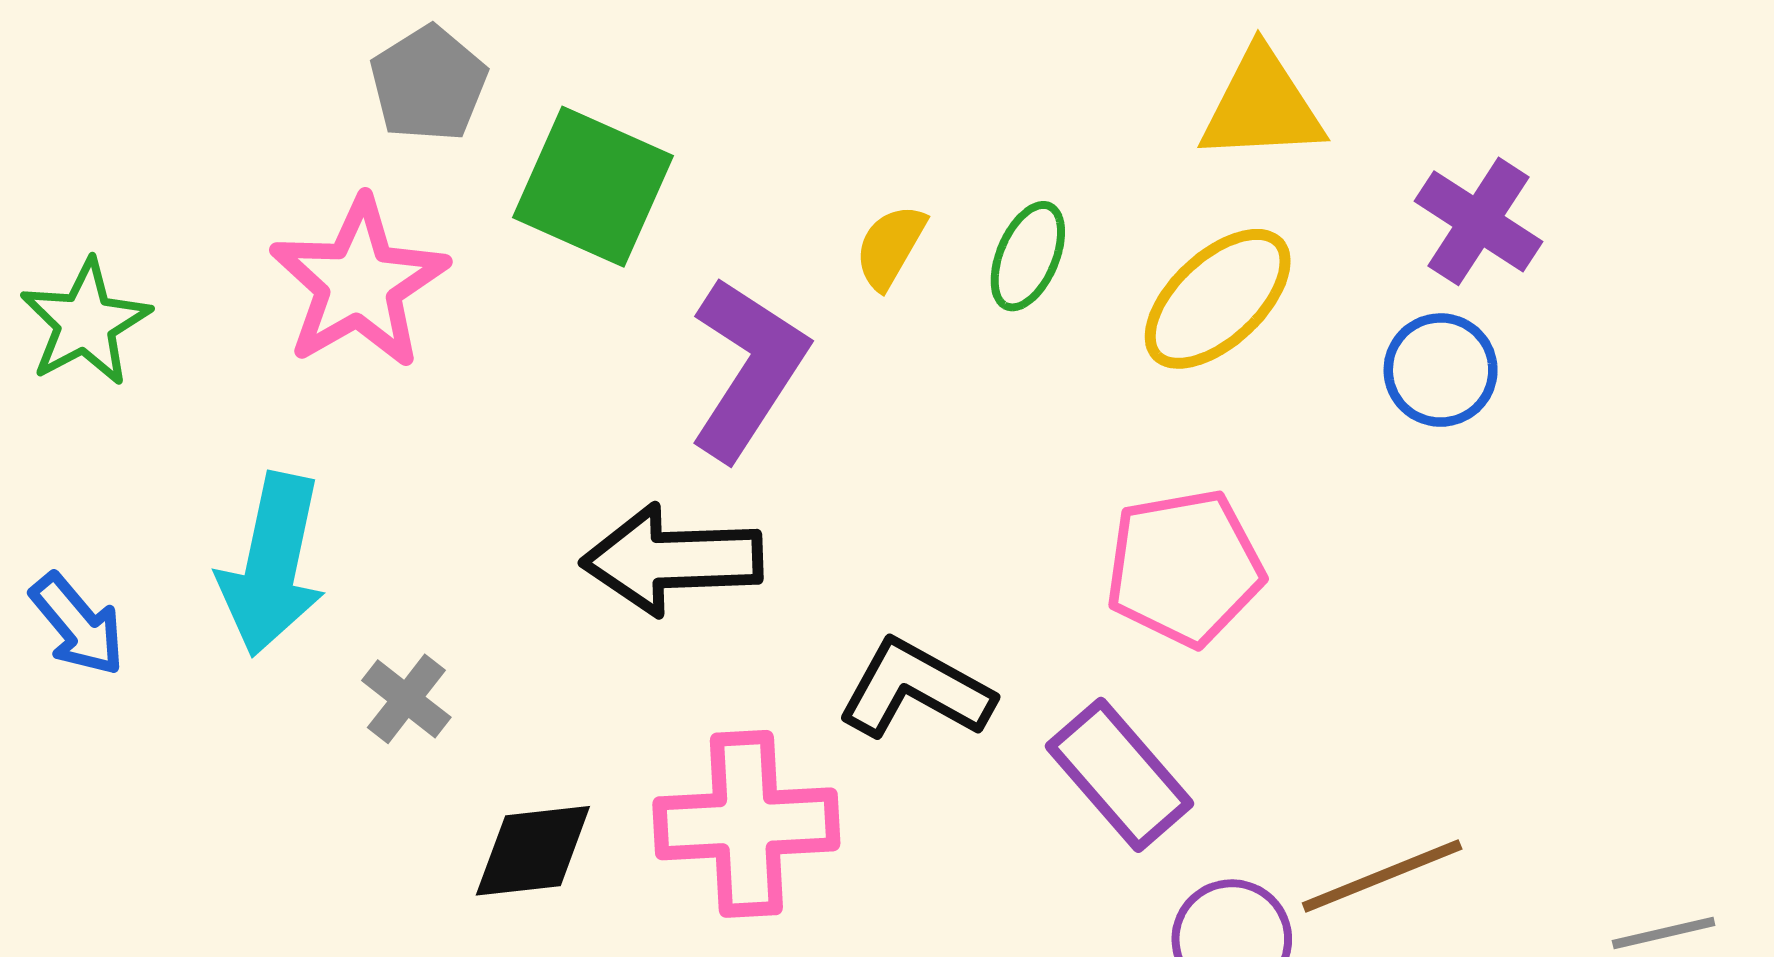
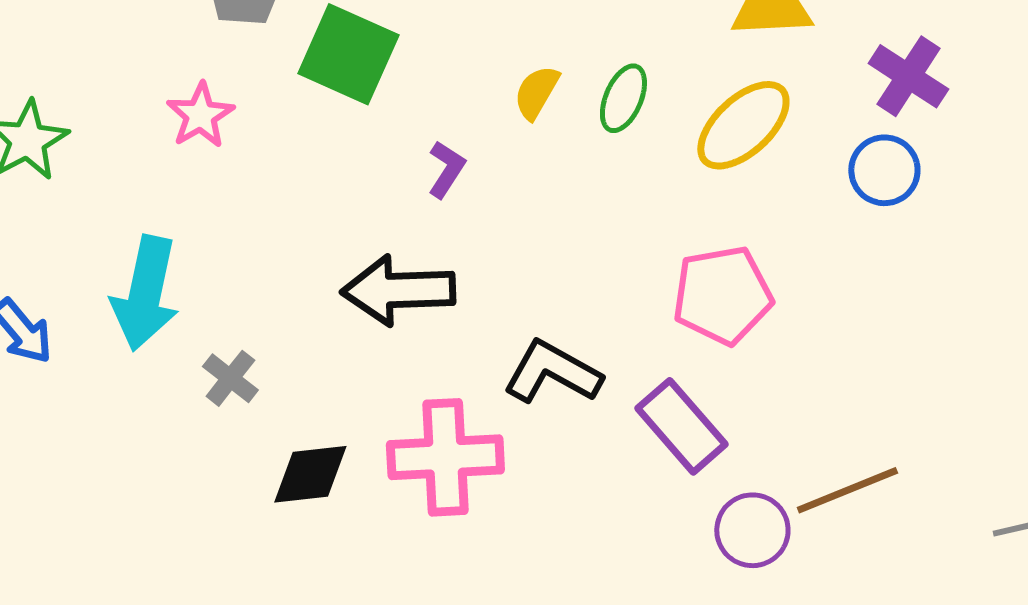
pink star: (359, 283) -> (200, 115), size x0.6
purple L-shape: (748, 368) -> (446, 169), size x0.5

